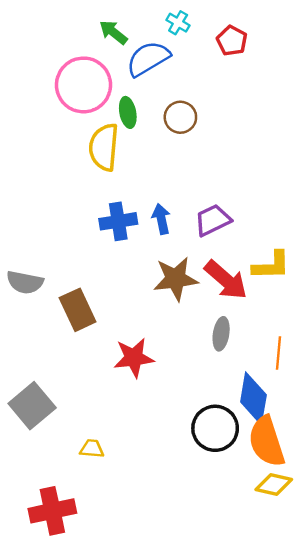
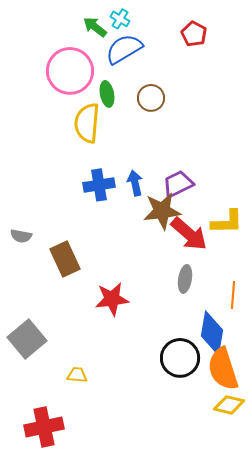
cyan cross: (178, 23) -> (120, 19), moved
brown star: (176, 279) -> (162, 211), moved
gray semicircle: (25, 282) -> (21, 236), size x0.7

